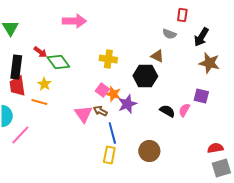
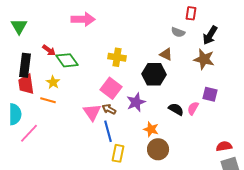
brown star: (209, 63) -> (204, 59), moved
pink square: (102, 90) -> (111, 88), size x1.5
orange star: (113, 94) -> (151, 129), moved
blue line: (112, 133) -> (108, 131), moved

